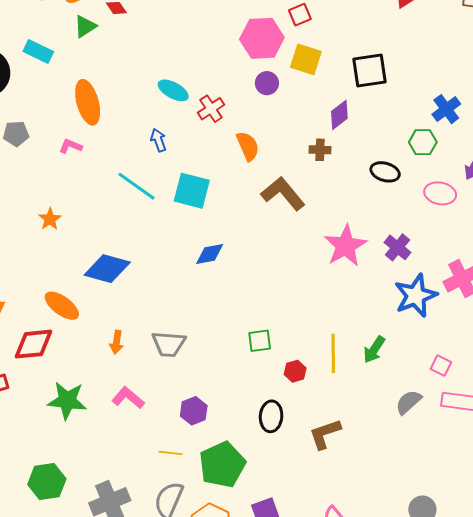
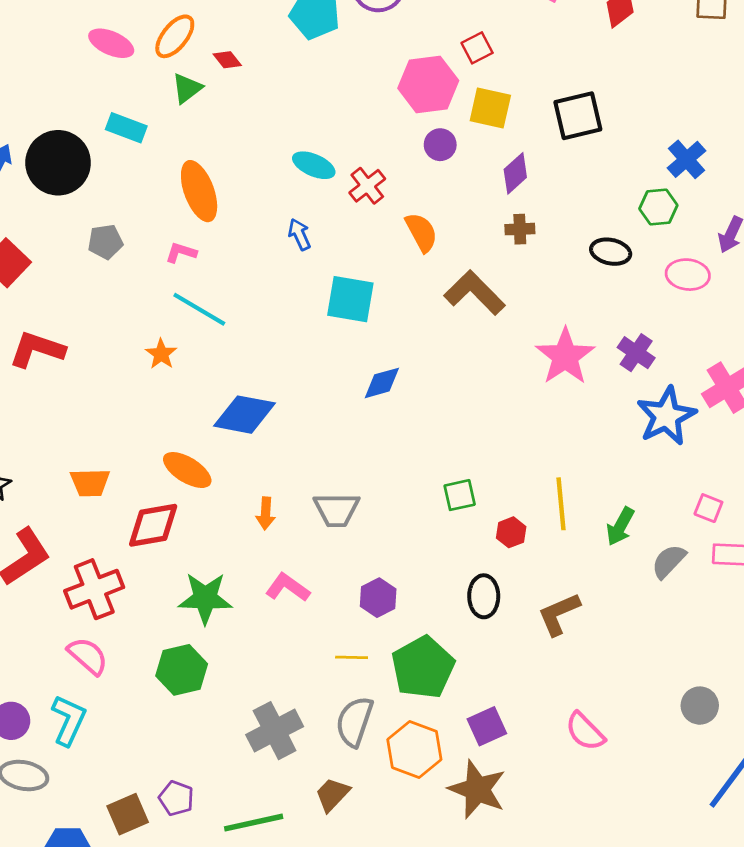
purple diamond: (339, 115) -> (515, 173), moved
cyan line: (136, 186) -> (199, 309), moved
green arrow: (374, 350) -> (620, 526), moved
green hexagon: (47, 482) -> (182, 670), moved

